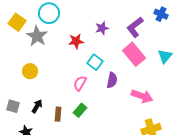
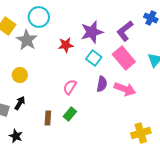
purple star: (102, 28) -> (92, 32), size x1.6
cyan square: (95, 62) -> (94, 58), moved
pink arrow: (142, 96) -> (125, 89), moved
black arrow: (37, 106) -> (20, 103), moved

